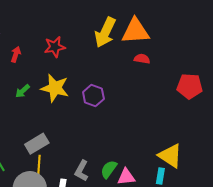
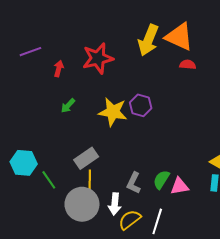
orange triangle: (135, 31) -> (179, 37), turned 32
red star: (55, 47) -> (98, 58), size x1.4
yellow star: (55, 88) -> (113, 112), moved

